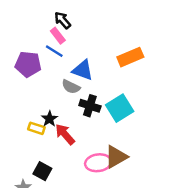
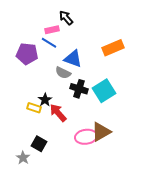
black arrow: (63, 20) -> (66, 18), moved
pink rectangle: (58, 36) -> (52, 30), turned -64

